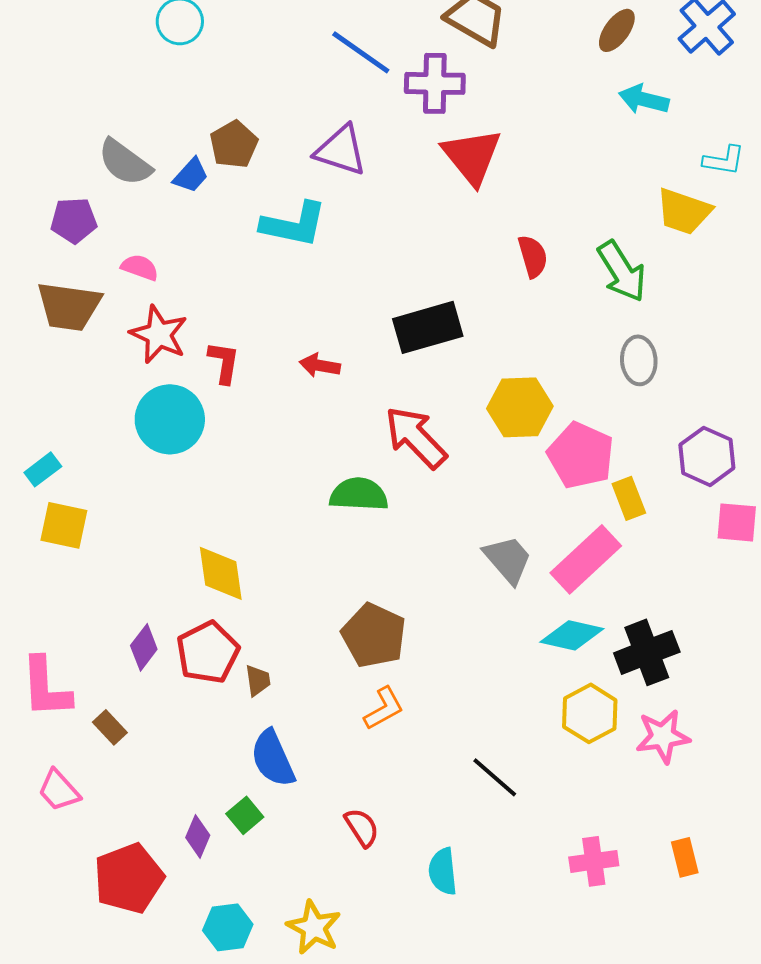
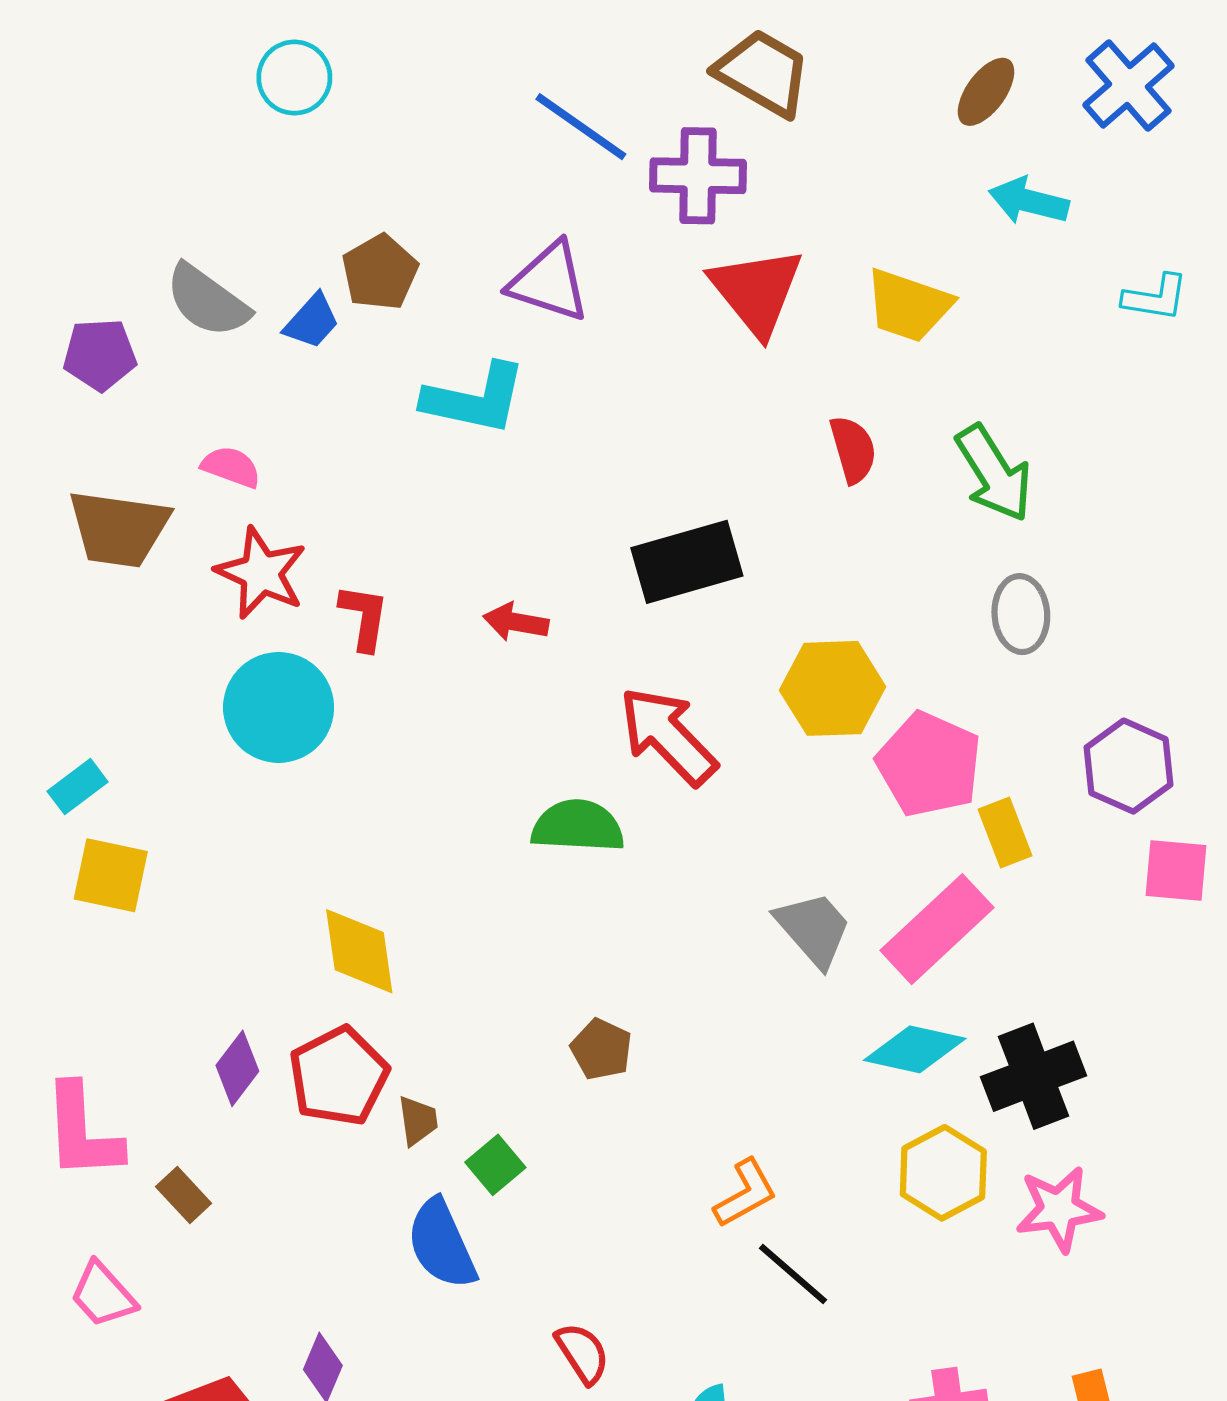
yellow trapezoid: (684, 211) -> (908, 305), moved
purple pentagon: (74, 220) -> (100, 355), moved
brown pentagon: (374, 635) -> (601, 1049), size x0.6
orange L-shape: (384, 708) -> (745, 1193), moved
green square: (245, 815) -> (495, 1165), moved

